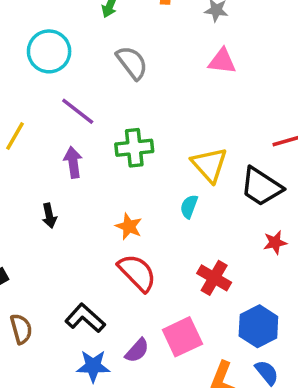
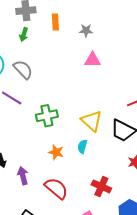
gray semicircle: (132, 63) -> (23, 70), moved
purple arrow: (73, 162) -> (23, 176), moved
orange star: (129, 226) -> (56, 152), moved

